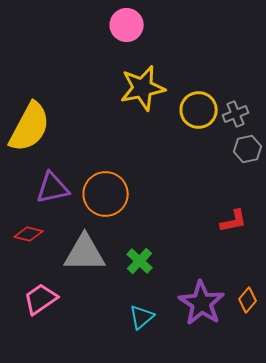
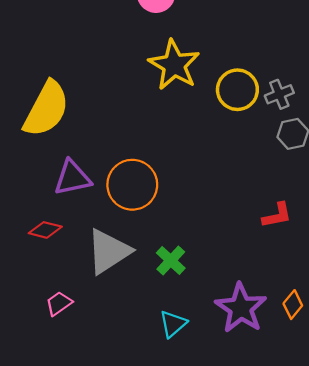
yellow star: (143, 88) -> (174, 65), turned -30
gray triangle: (85, 253) -> (109, 251), turned -33
pink trapezoid: (41, 299) -> (59, 303), size x0.7

